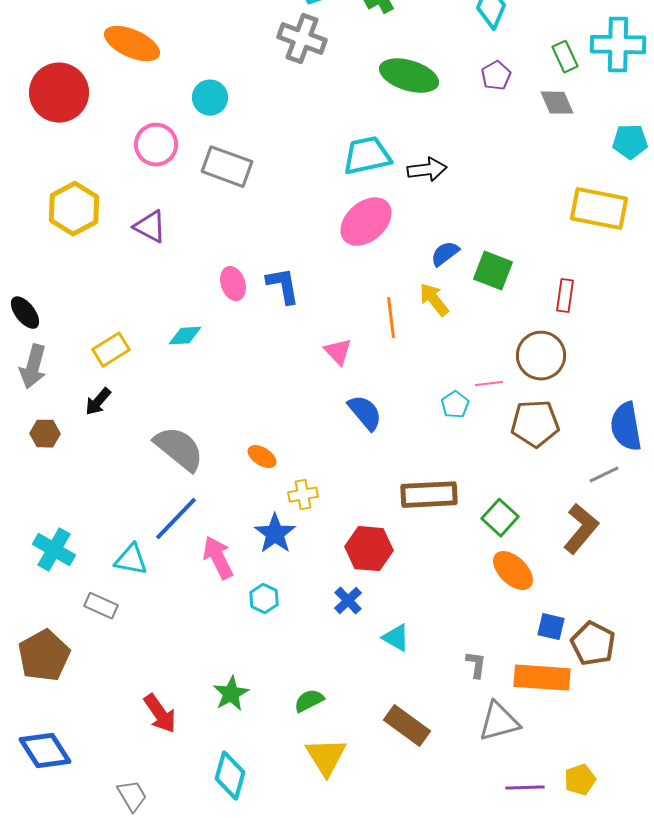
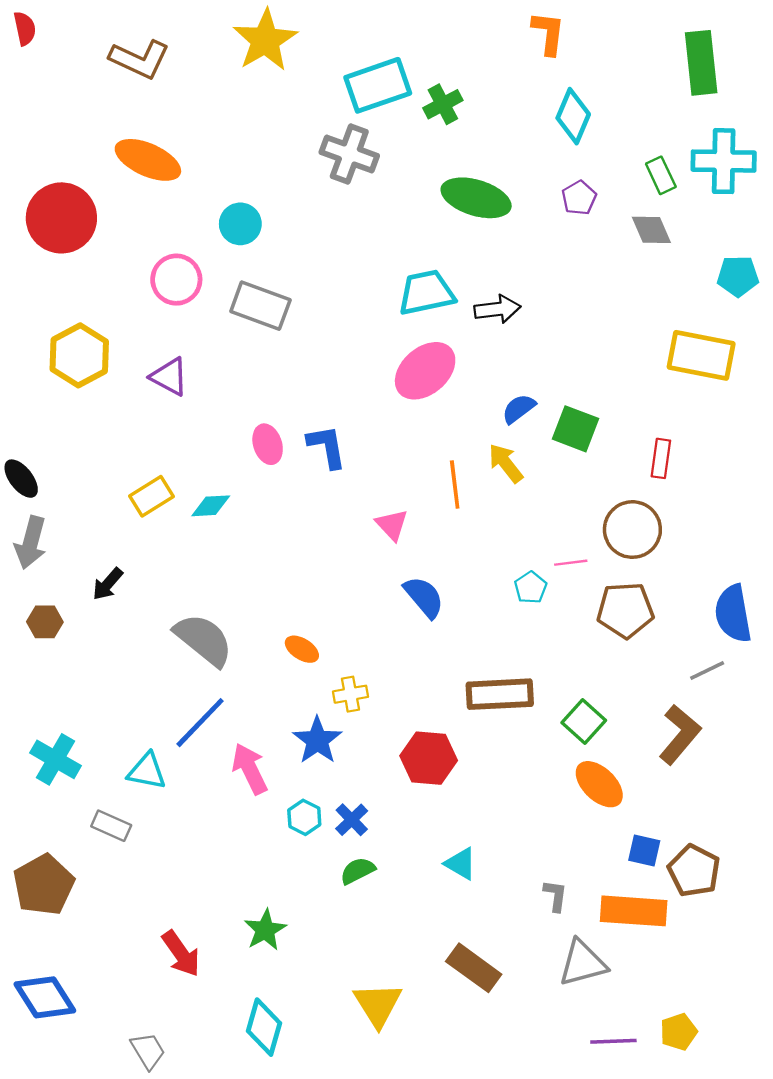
yellow rectangle: (111, 350) -> (151, 496), moved
blue cross: (348, 601) -> (352, 820), moved
green semicircle: (309, 701) -> (358, 871), moved

